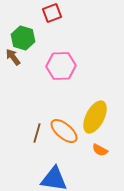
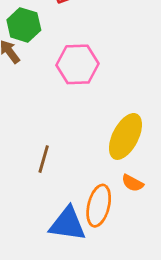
orange ellipse: (64, 131) -> (99, 206), moved, turned 64

